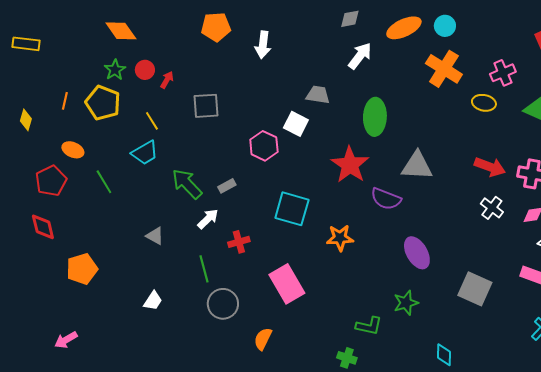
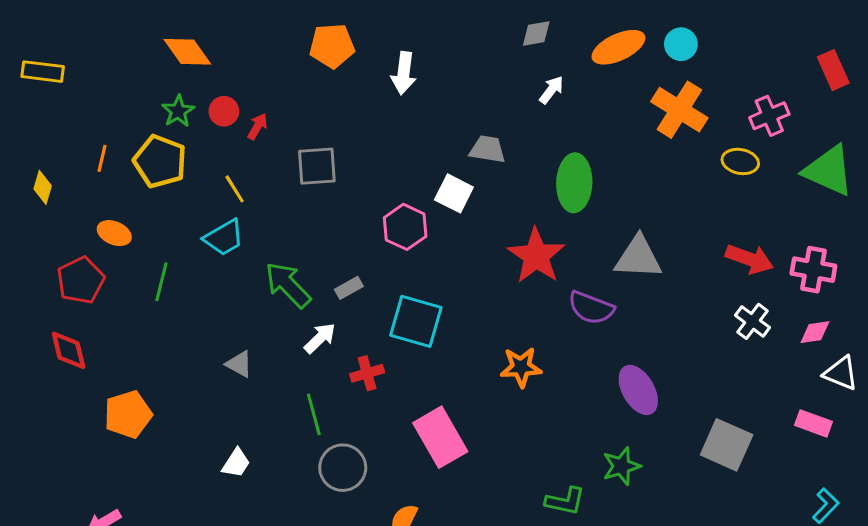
white arrow: (360, 56) -> (551, 90), size x0.7
green line: (104, 182) -> (161, 282), turned 45
cyan square: (292, 209) -> (416, 321), moved

